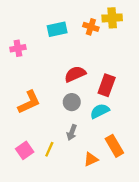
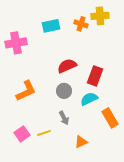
pink cross: (18, 48) -> (16, 43), size x1.5
gray arrow: (72, 132) -> (64, 118), turned -48
orange rectangle: (114, 146) -> (110, 118), moved
yellow line: (49, 149) -> (44, 133), turned 48

